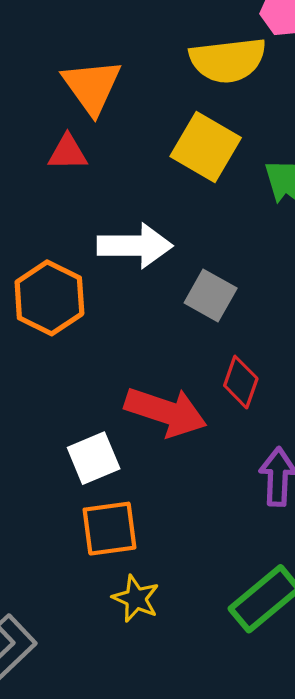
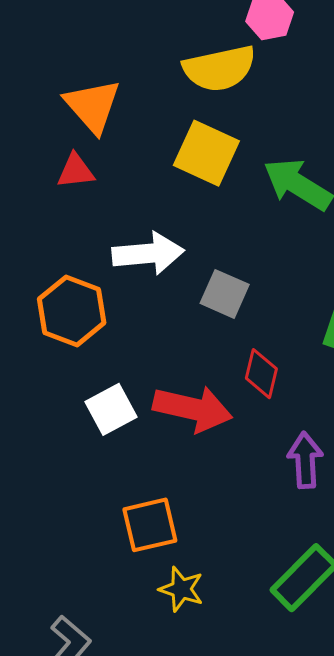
white square: (94, 458) -> (111, 409), moved

